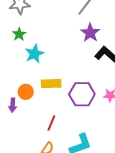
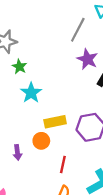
green star: (19, 34) -> (19, 67), moved
orange circle: (26, 92) -> (41, 141), moved

